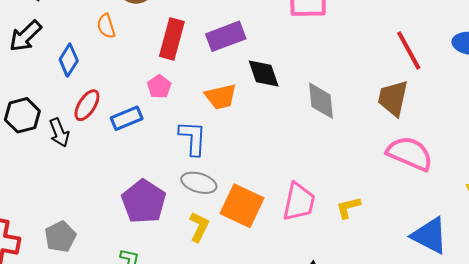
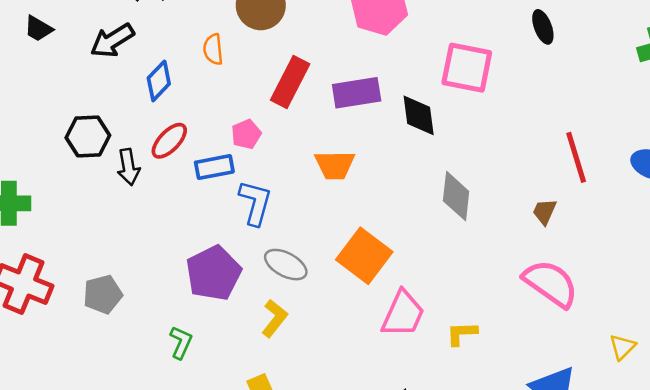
black diamond: (264, 73) -> (419, 115), moved
pink pentagon: (159, 87) -> (246, 134), moved
brown trapezoid: (393, 98) -> (545, 212), size x0.6
blue L-shape: (193, 138) -> (255, 203), moved
orange square: (242, 206) -> (364, 256), moved

